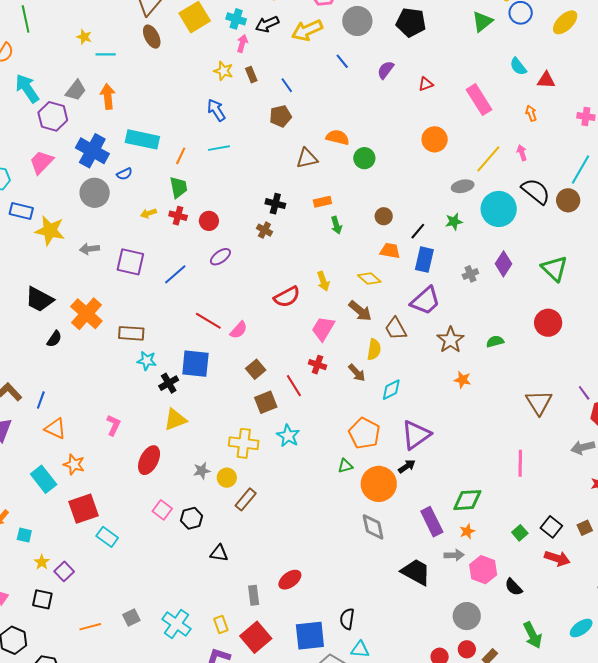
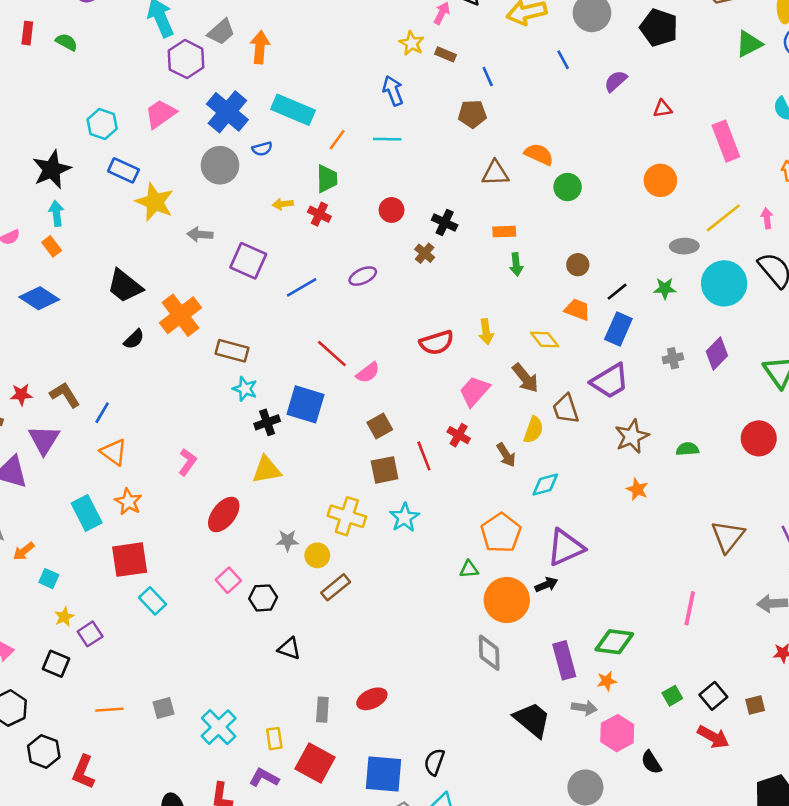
brown rectangle: (251, 75) -> (445, 54), turned -56
red circle: (209, 221) -> (392, 210), moved
red square: (256, 637) -> (315, 763), turned -32

